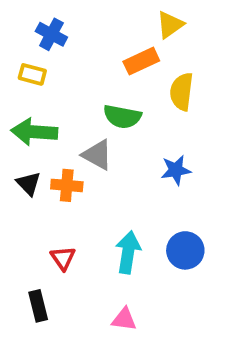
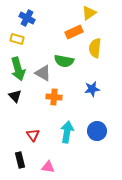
green arrow: (34, 132) -> (18, 69), turned -110
gray triangle: (97, 155) -> (43, 73), moved
orange cross: (67, 185) -> (54, 97), moved
pink triangle: (124, 319) -> (48, 167), moved

